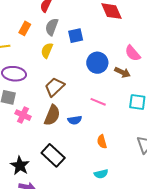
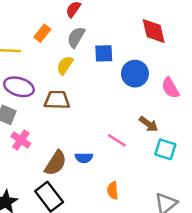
blue circle: (97, 63) -> (135, 74), moved
brown arrow: (122, 72) -> (148, 124), moved
brown trapezoid: (54, 87) -> (57, 100), moved, turned 35
brown semicircle: (52, 115) -> (56, 163), moved

